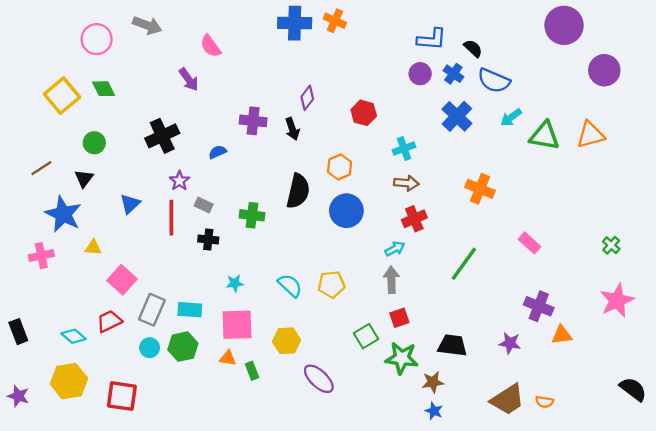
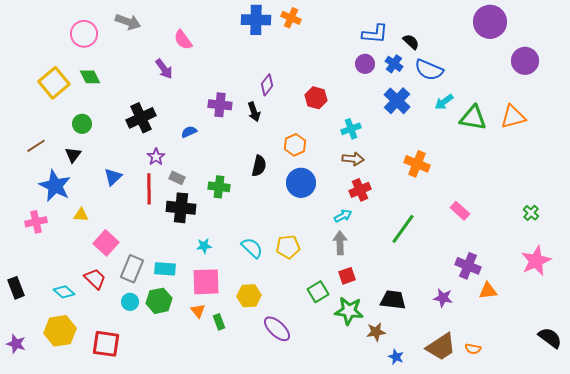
black semicircle: (298, 191) -> (259, 166), size x0.7
black cross: (208, 239) -> (181, 208), size x1.6
red trapezoid: (109, 321) -> (95, 279), turned 70
orange triangle: (228, 358) -> (198, 311), turned 42
blue star: (434, 411) -> (396, 357), moved

